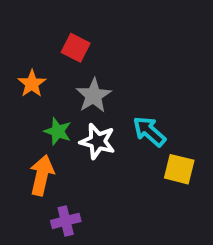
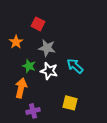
gray star: (94, 96) -> (47, 48), turned -30
yellow square: (179, 169) -> (70, 103), moved

